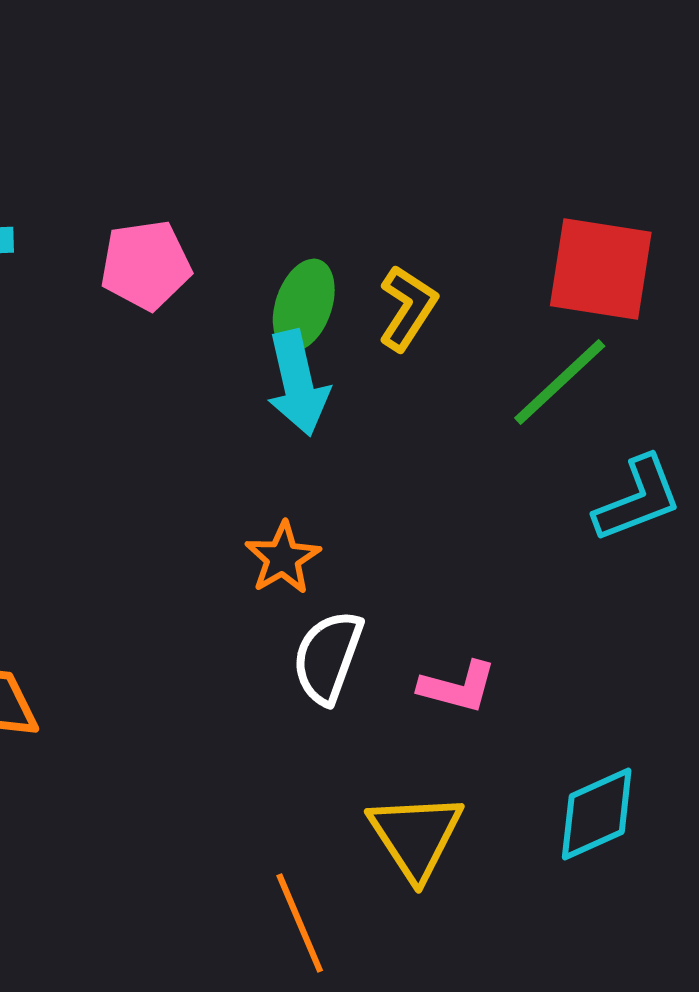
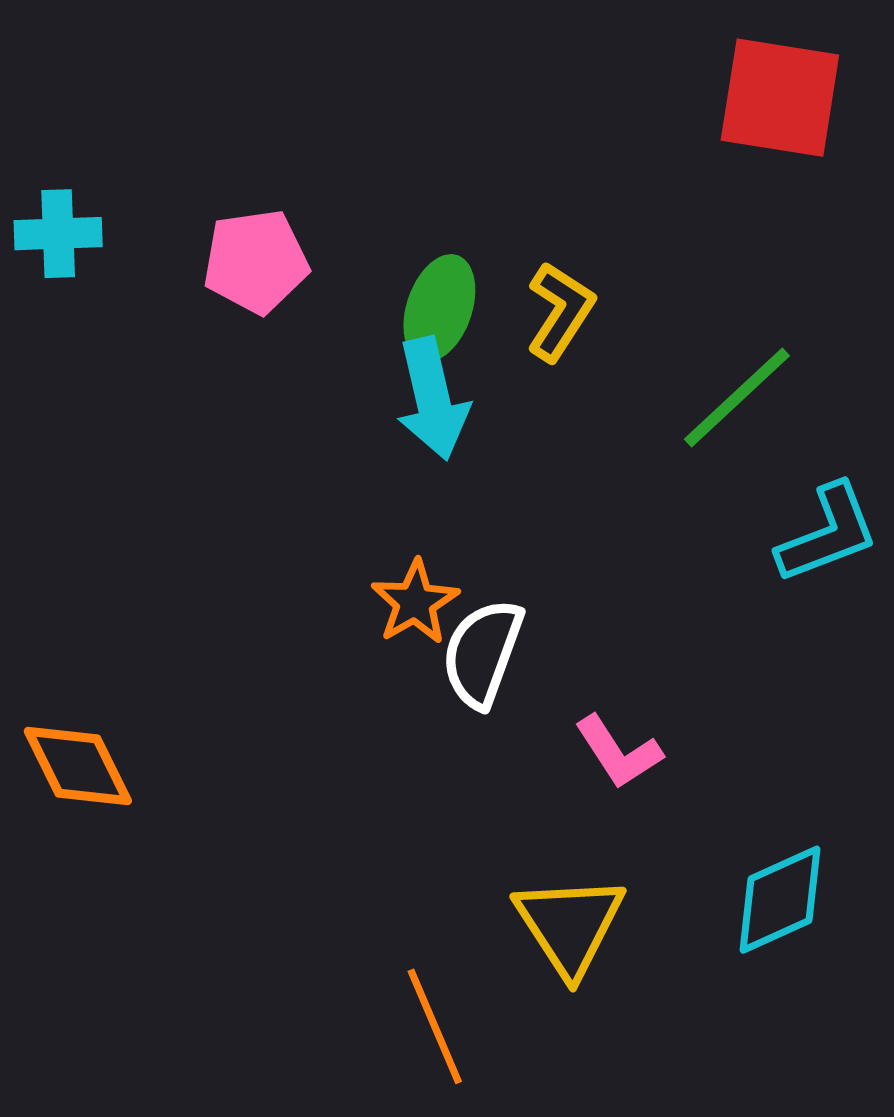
red square: (601, 269) -> (780, 98), moved
white semicircle: (328, 657) -> (482, 653), moved
pink L-shape: (458, 687) -> (618, 752), turned 42

